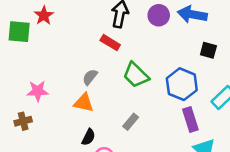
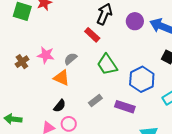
pink star: (38, 91) -> (46, 55), moved
purple rectangle: (190, 119) -> (125, 107), moved, turned -66
brown cross: (23, 121) -> (22, 62), moved, turned -32

